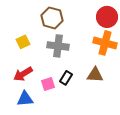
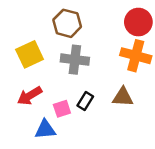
yellow square: (23, 42) -> (30, 54), size x1.5
blue triangle: (25, 99) -> (45, 129), moved

